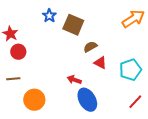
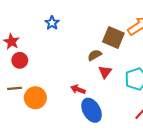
brown square: (73, 25) -> (113, 37), moved
red triangle: (100, 63) -> (105, 72), turned 40
orange circle: (34, 100) -> (35, 98), moved

